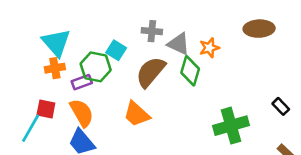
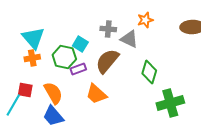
orange star: (209, 48) -> (145, 20), moved
green diamond: (190, 71) -> (149, 72), moved
purple rectangle: (82, 82) -> (78, 69), moved

